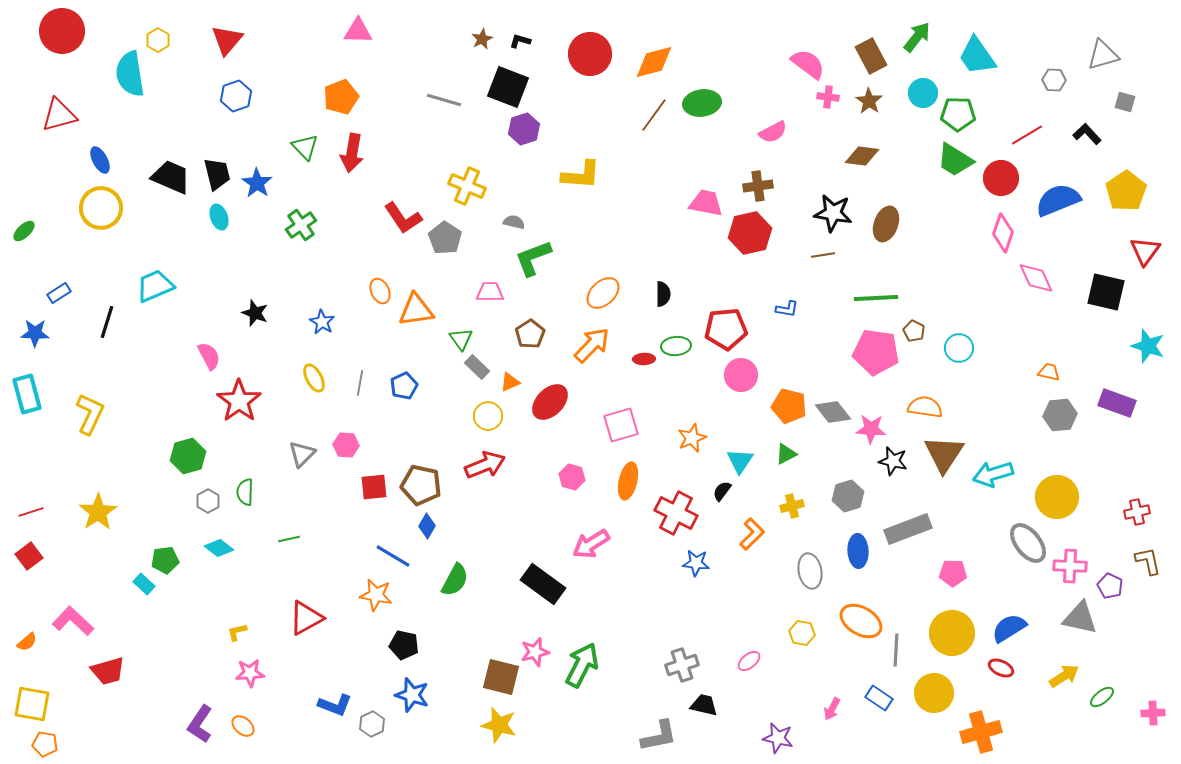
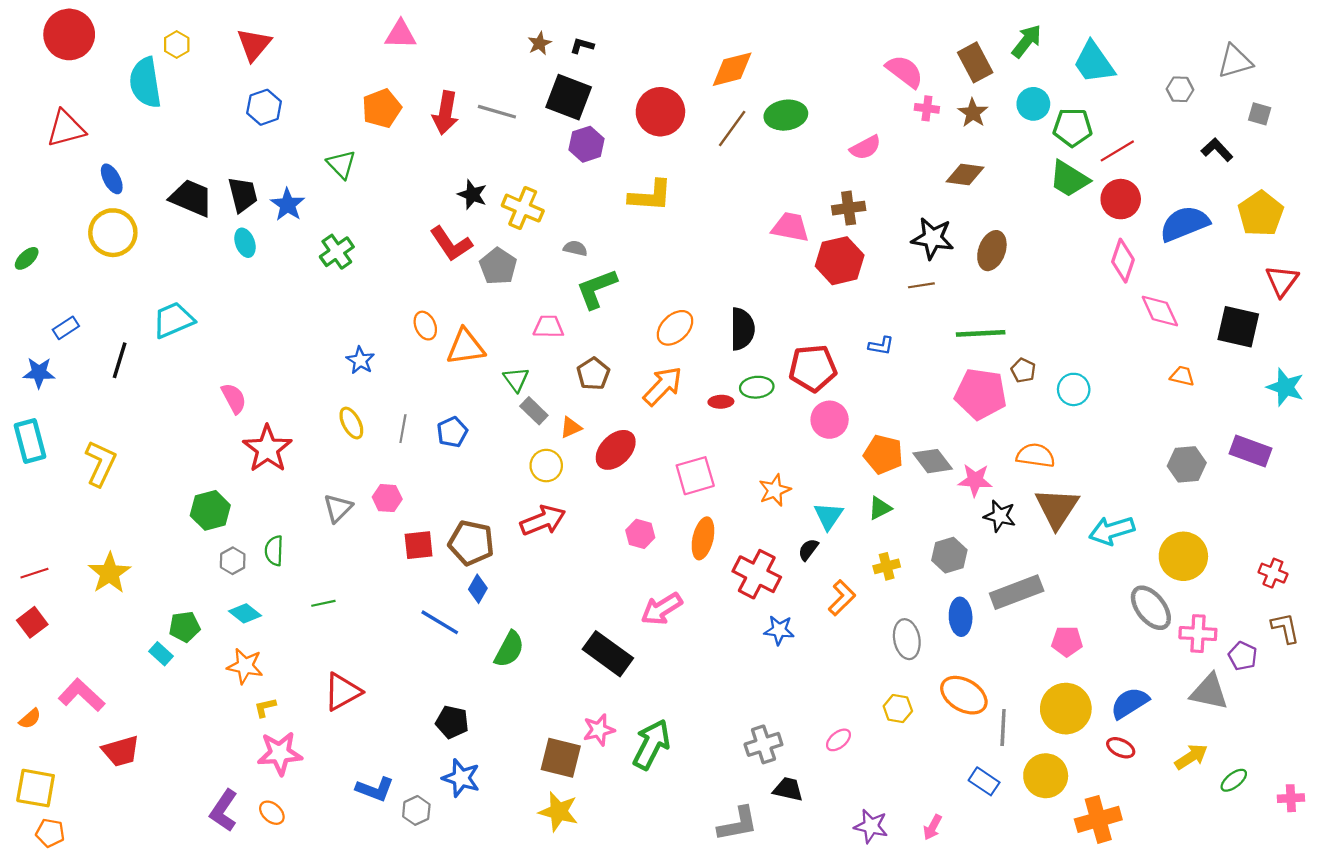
red circle: (590, 54) -> (660, 112), moved
red line: (1027, 135) -> (1117, 151), moved
red arrow: (352, 153) -> (445, 113), moved
black semicircle: (663, 294) -> (742, 329), size x1.5
black star: (255, 313) -> (472, 195), moved
orange trapezoid: (1049, 372) -> (1182, 376), moved
red cross: (1137, 512) -> (1273, 573), turned 35
orange star: (376, 595) -> (245, 666), moved
pink star: (250, 673) -> (280, 753), size x1.4
pink arrow: (832, 709) -> (933, 827), moved

